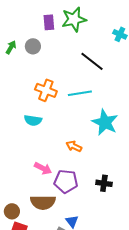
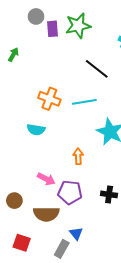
gray circle: (33, 46) -> (36, 16), moved
orange arrow: (74, 146) -> (78, 156), turned 63
brown circle: (12, 211) -> (14, 201), moved

